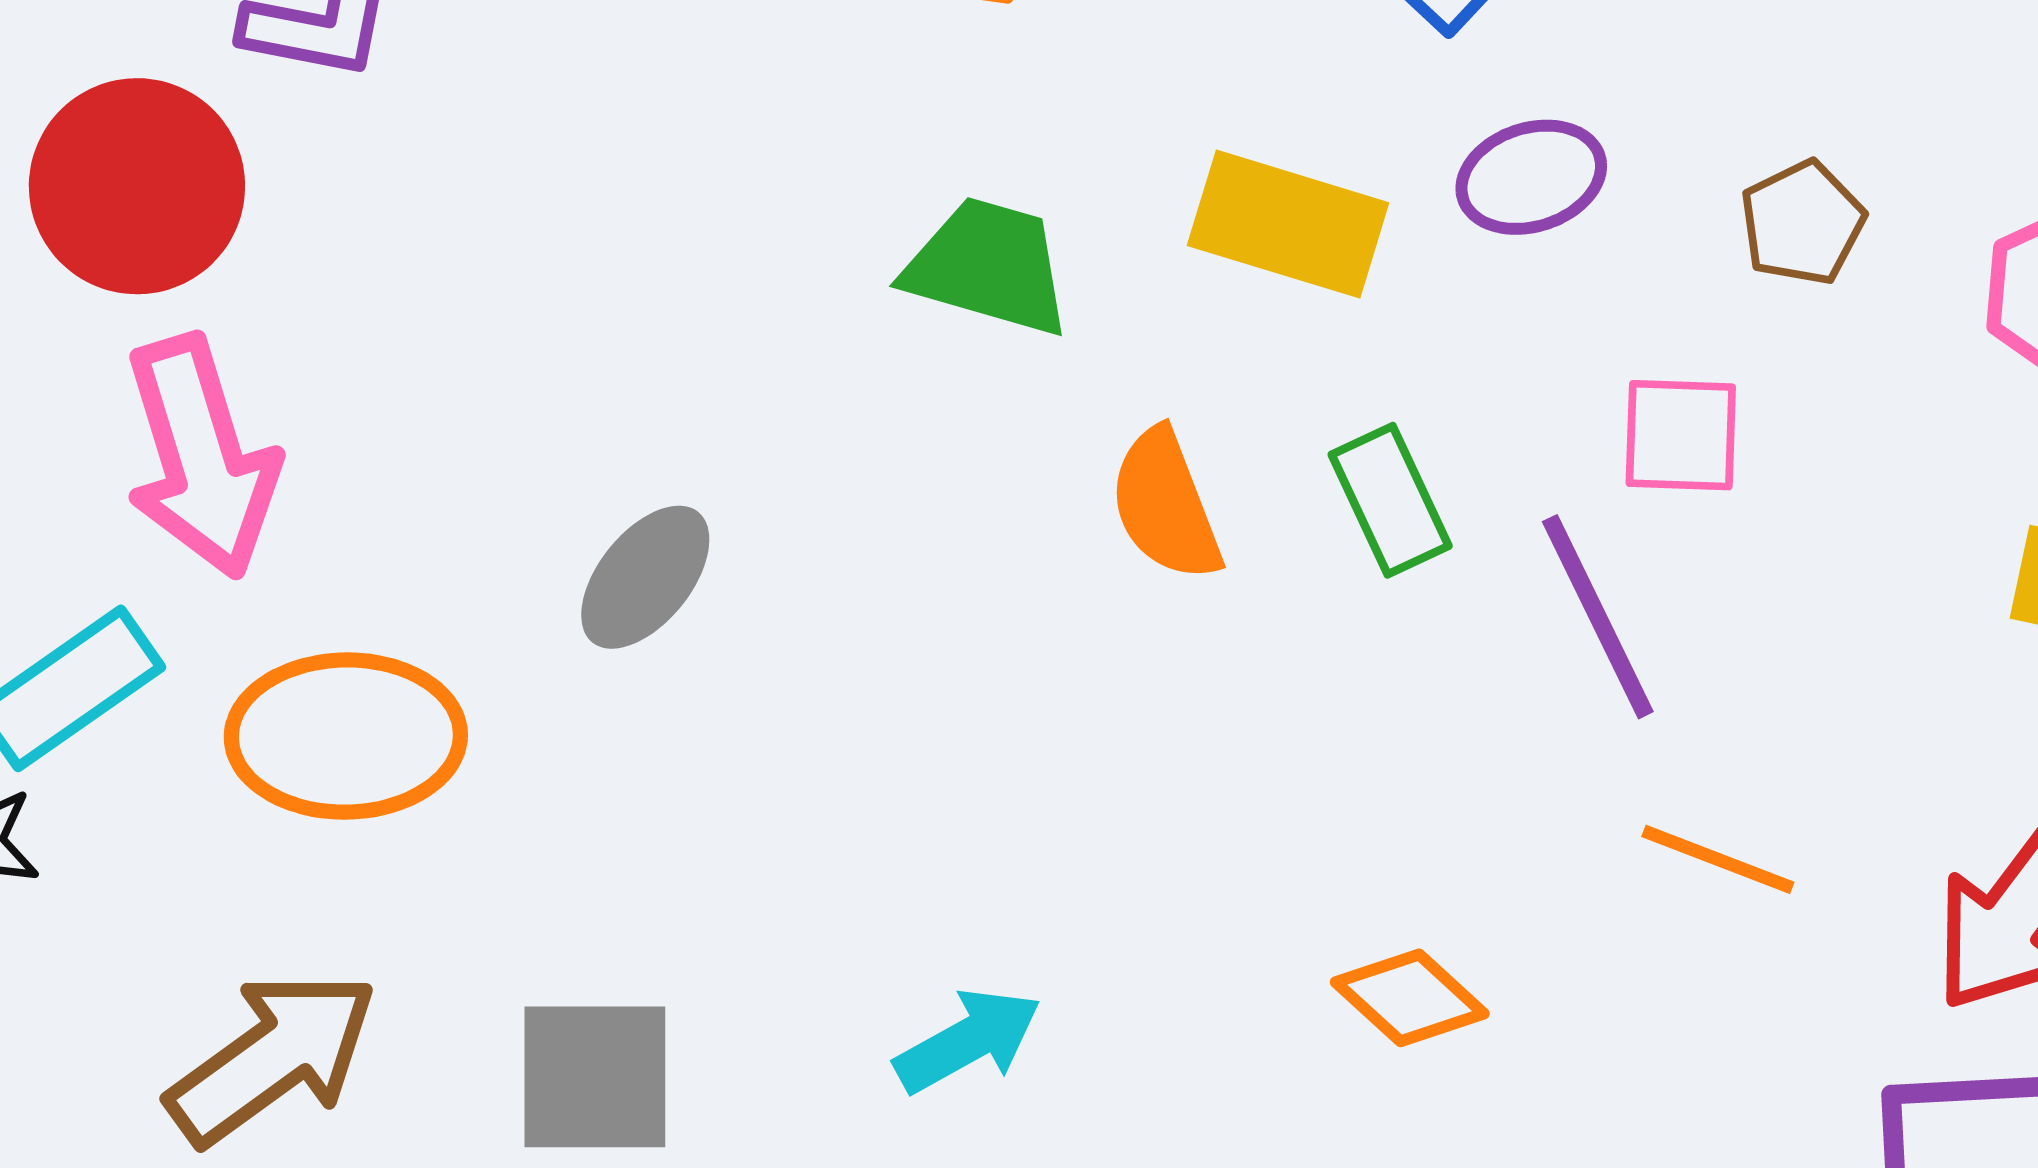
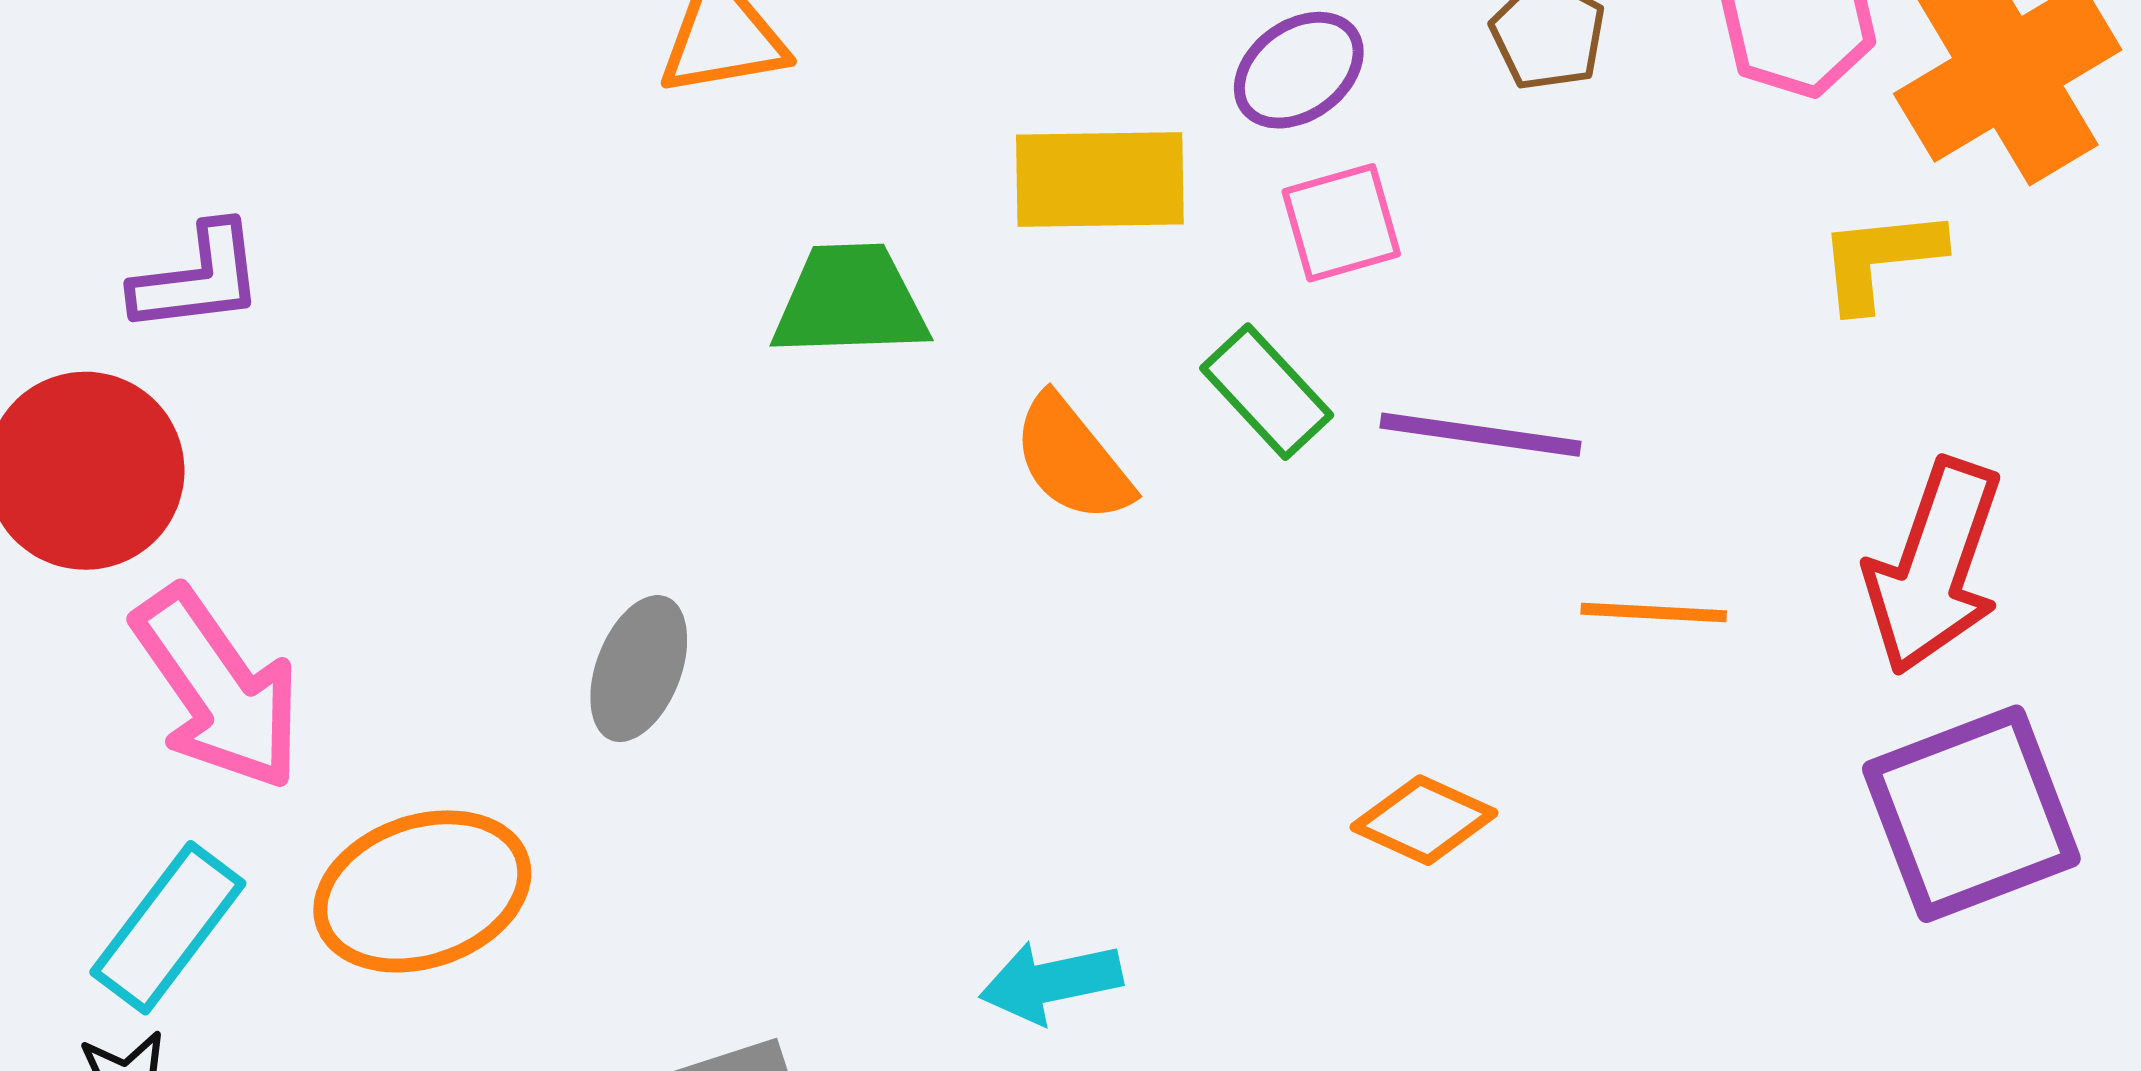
pink square: (1681, 435) -> (1341, 223), moved
purple line: (1598, 617) -> (1481, 435), turned -38
cyan arrow: (968, 1041) -> (1051, 982), turned -145

